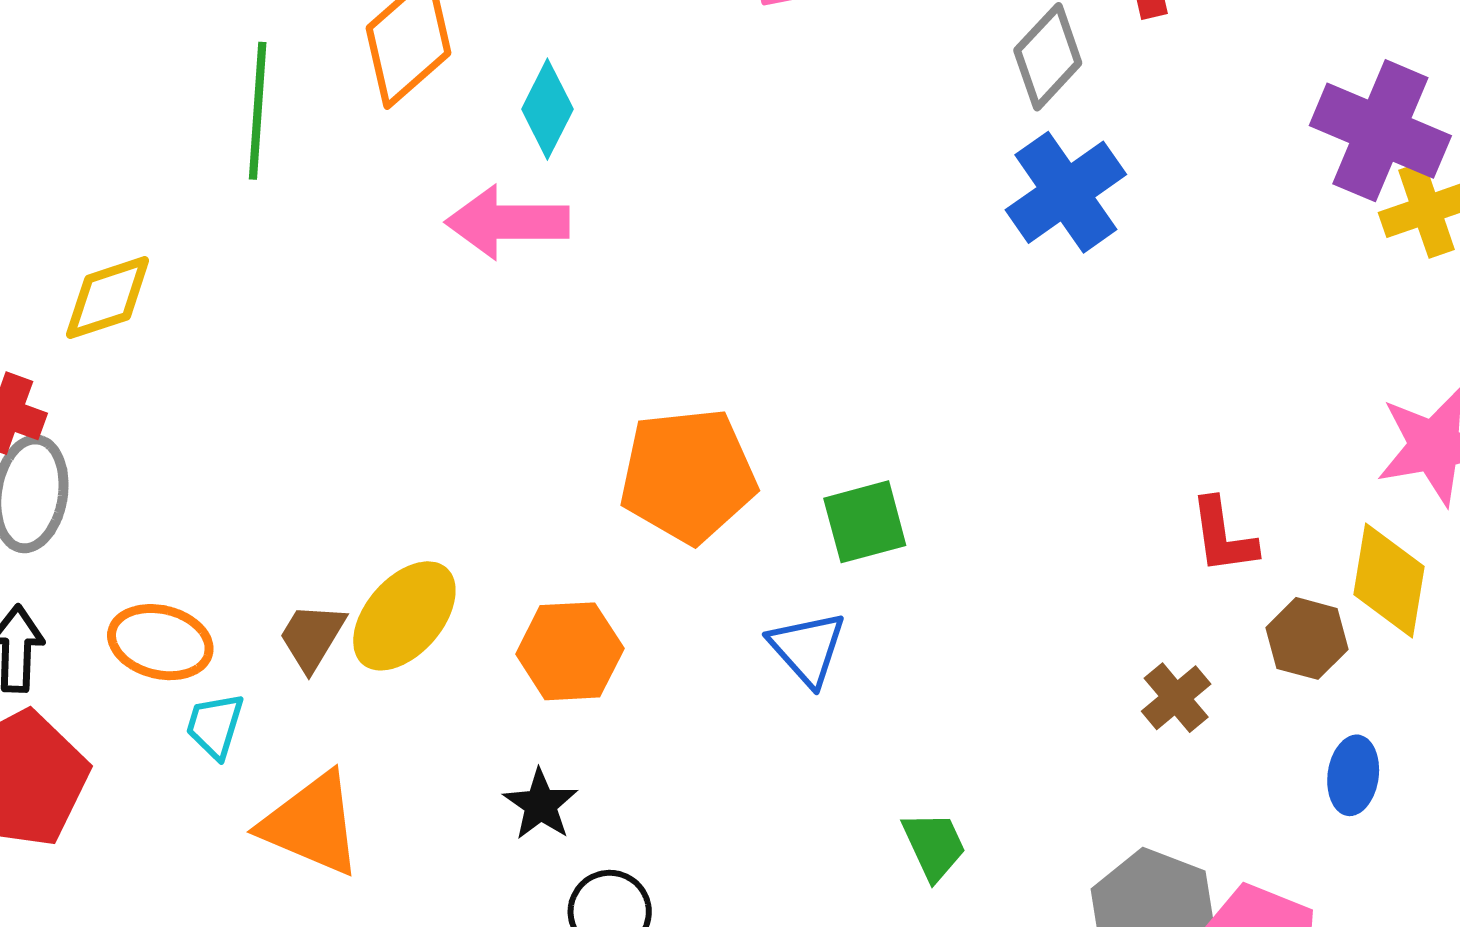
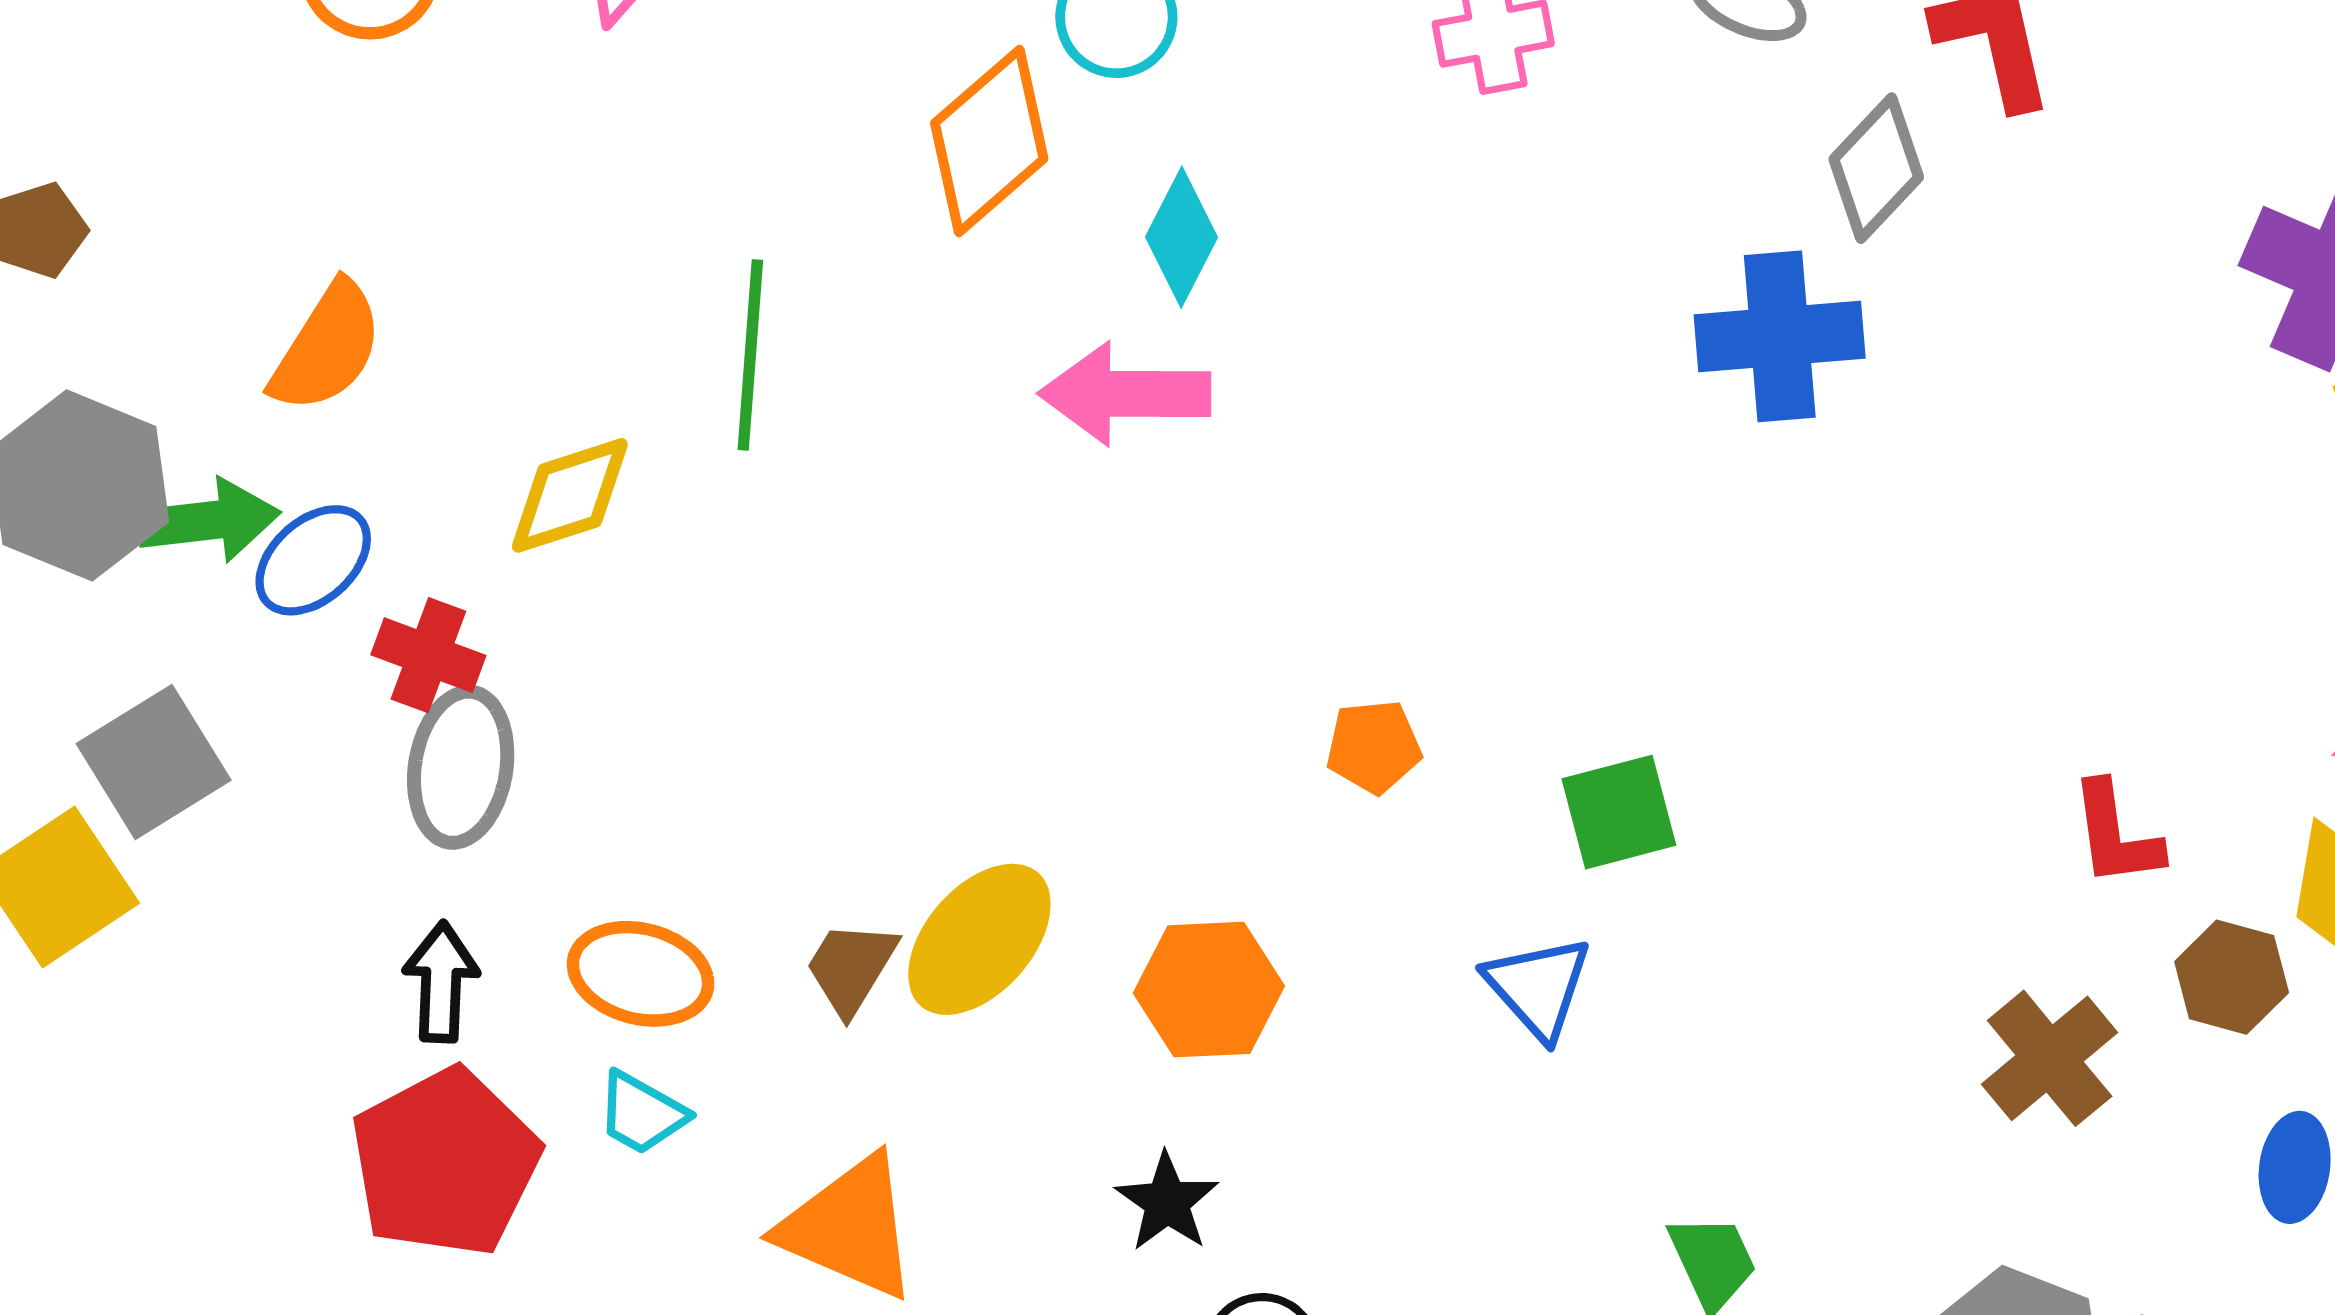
green line: (258, 111) -> (750, 355), moved
blue cross: (1066, 192) -> (1780, 336), moved, turned 30
orange pentagon: (688, 476) -> (1374, 747), size x0.5
brown cross: (1176, 698) -> (2050, 1058), size x1.4
cyan trapezoid: (215, 726) -> (642, 1113), moved, turned -78

